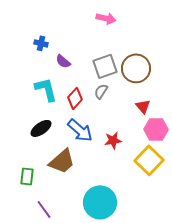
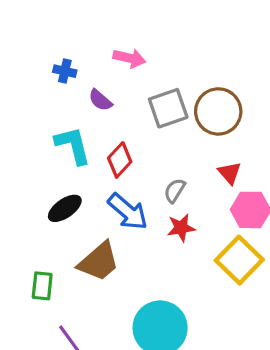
pink arrow: (106, 18) -> (129, 58), moved
gray semicircle: (101, 91) -> (175, 191), moved

